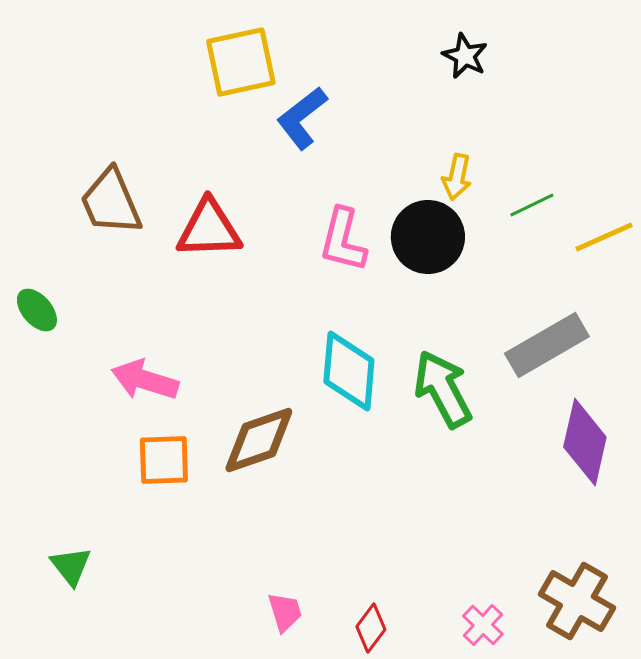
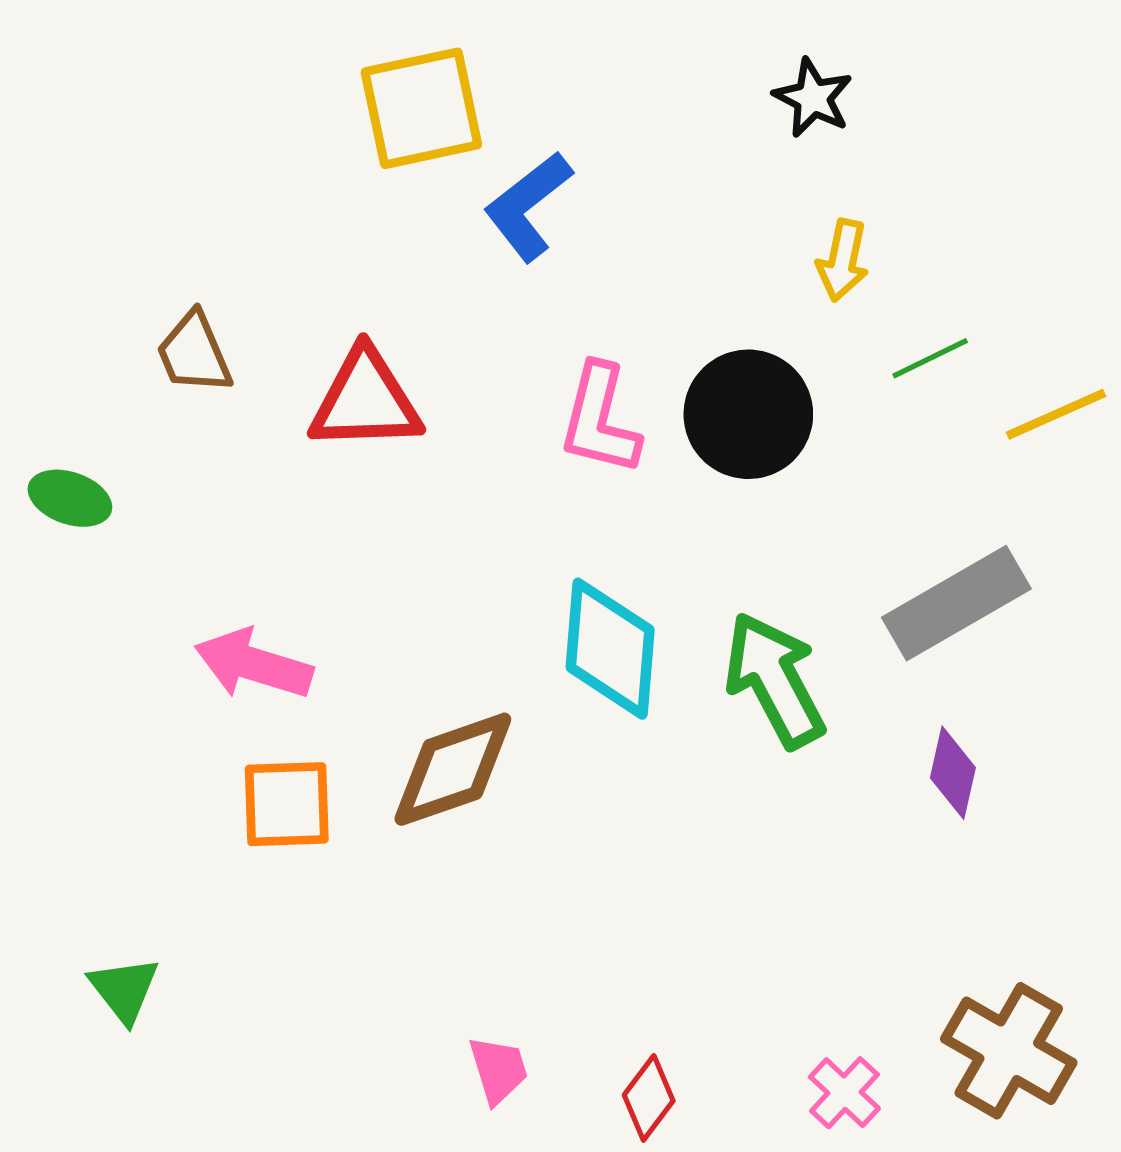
yellow arrow: (457, 177) -> (843, 260), moved
brown trapezoid: (111, 202) -> (194, 353), size x0.7
green ellipse: (37, 310) -> (70, 498), moved, turned -30
purple diamond: (585, 442) -> (953, 773), moved, size x0.6

